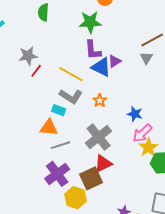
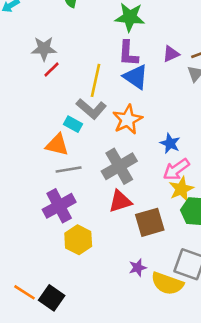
purple triangle: (115, 61) -> (171, 54), moved
yellow line: (71, 74) -> (95, 80), turned 65
orange star: (100, 101) -> (127, 120), size x1.6
brown square: (91, 178) -> (150, 222), moved

